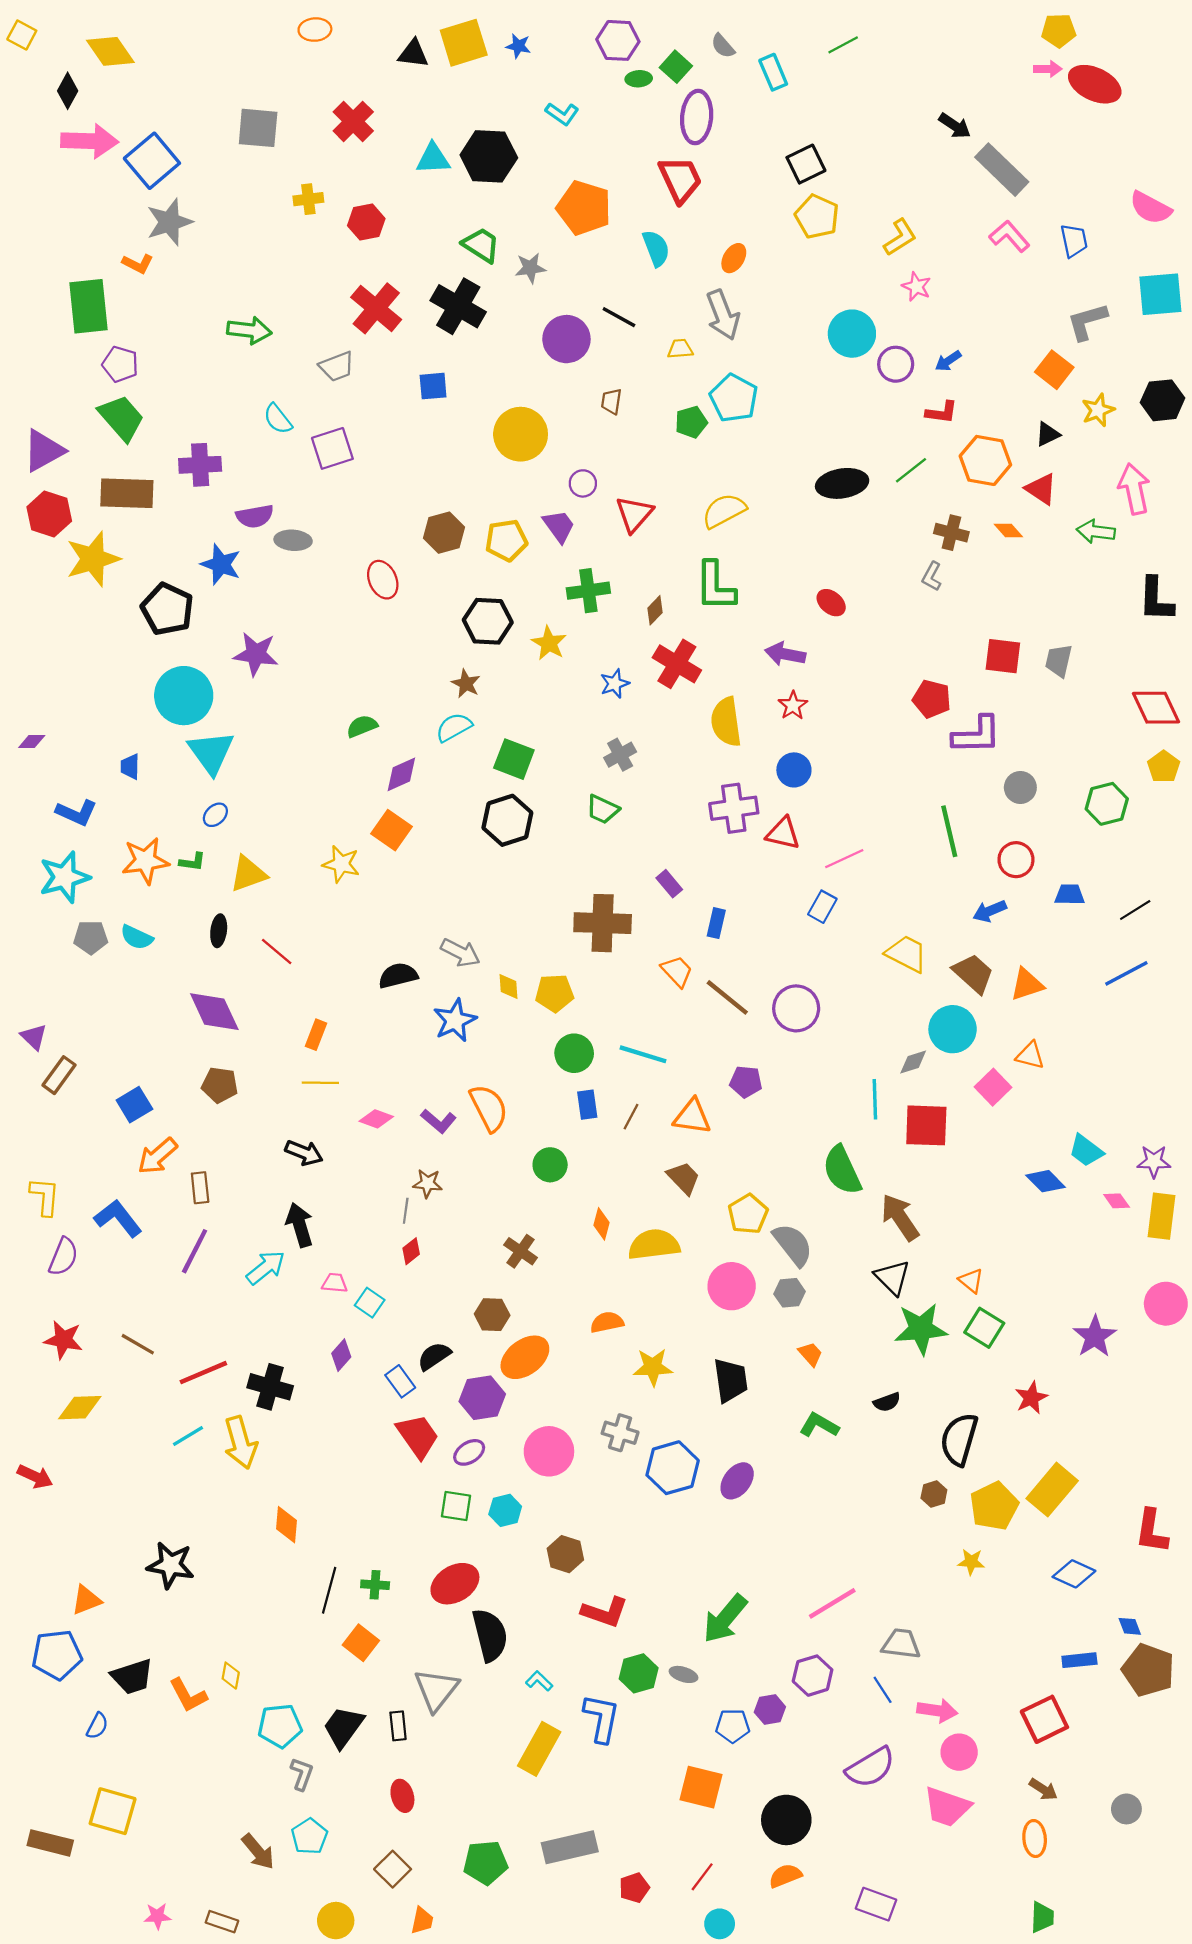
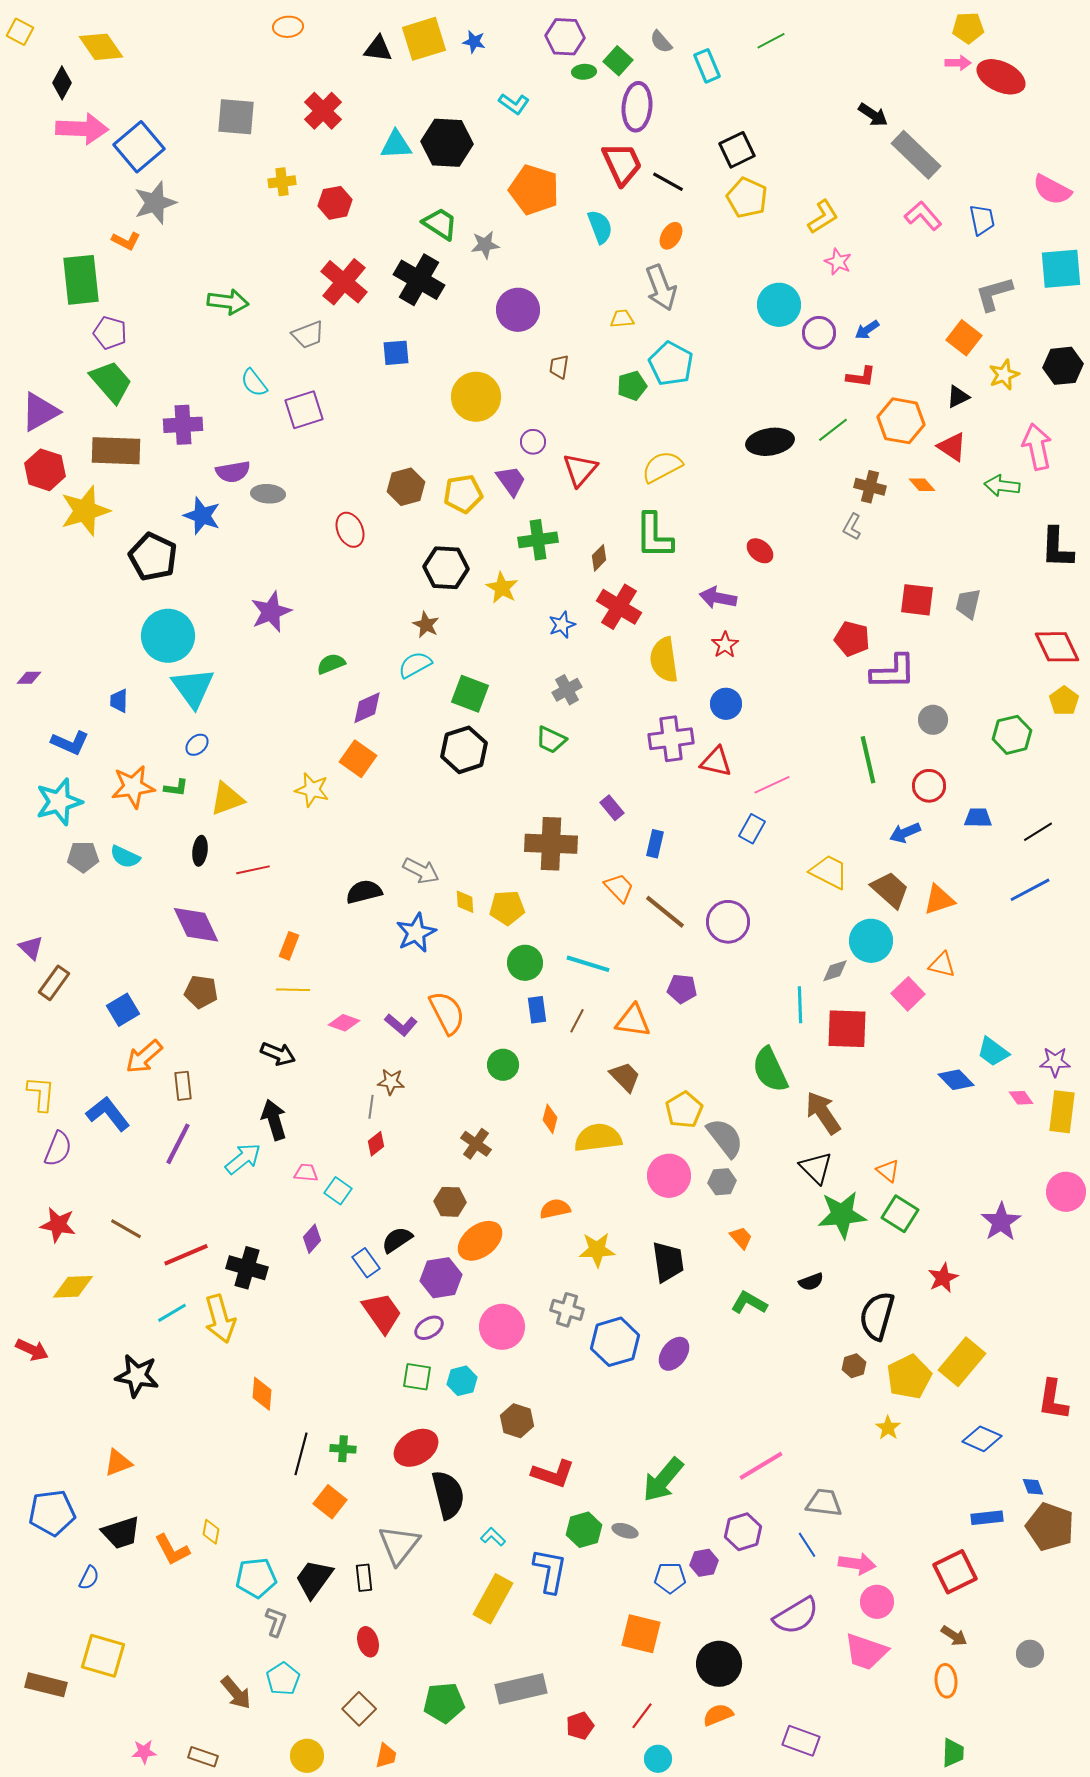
black line: (619, 317) -> (668, 182), moved
purple star: (256, 654) -> (271, 612), moved, turned -30
red line: (277, 952) -> (253, 870), turned -52
yellow star: (971, 1562) -> (888, 1428), turned 30
black star: (171, 1565) -> (137, 1376), moved
orange triangle: (86, 1600) -> (118, 1463), moved

